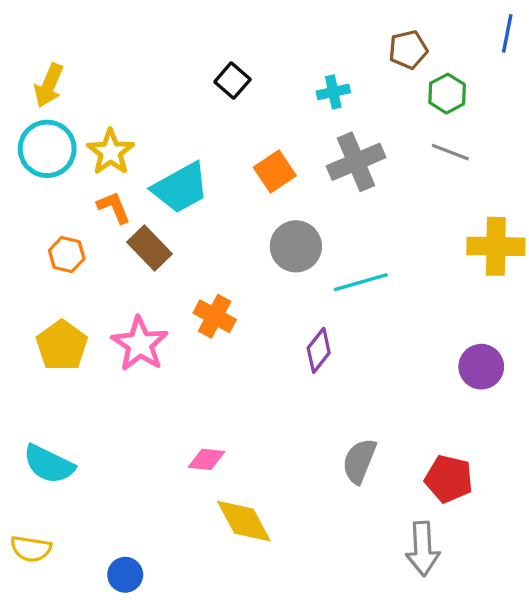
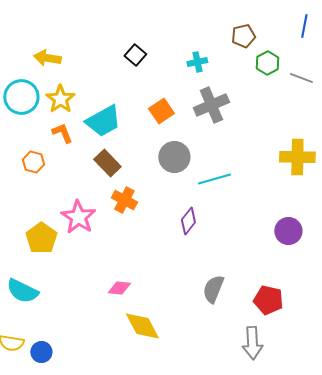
yellow arrow: (49, 85) -> (47, 58), moved, turned 76
gray line: (450, 152) -> (301, 78), moved
brown rectangle: (150, 248) -> (107, 163), moved
yellow pentagon: (62, 346) -> (41, 238), moved
blue circle: (125, 575) -> (41, 352), moved

